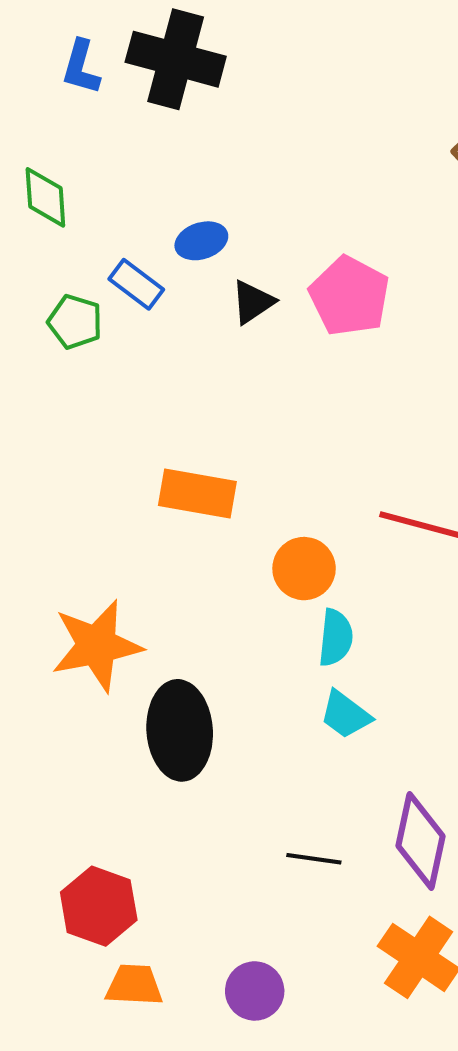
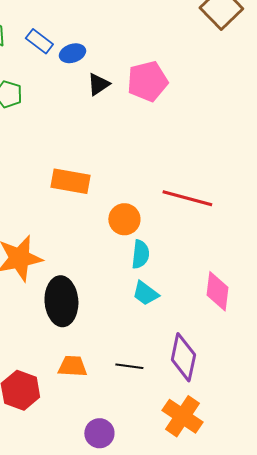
blue rectangle: (136, 284) -> (39, 41), moved
pink pentagon: (349, 296) -> (147, 81), turned 30
orange trapezoid: (134, 985) -> (72, 366), moved

